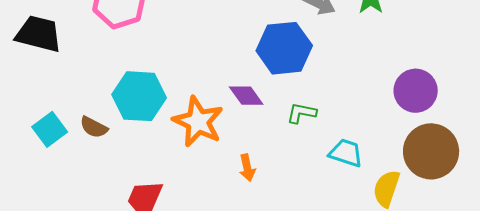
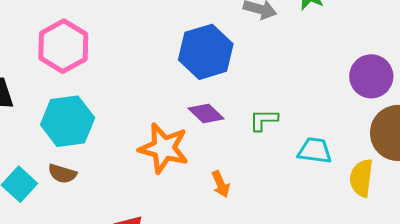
blue hexagon: (284, 48) -> (206, 52), moved
cyan hexagon: (139, 96) -> (68, 121), moved

